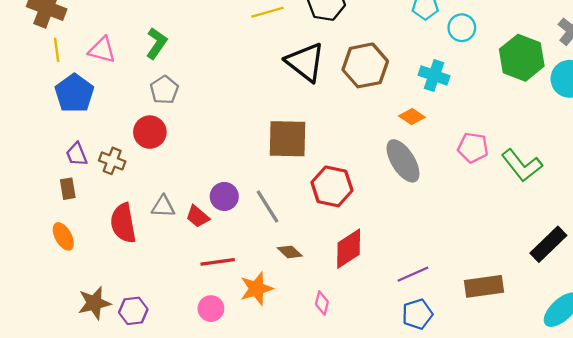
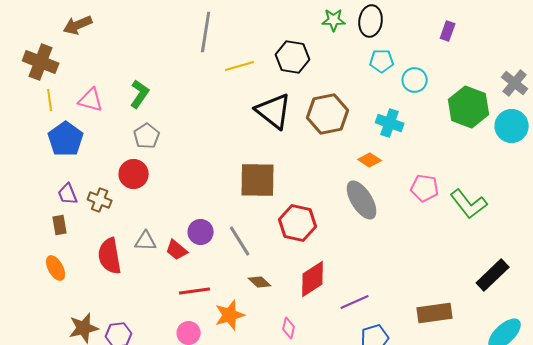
purple line: (413, 274) -> (355, 302), moved

